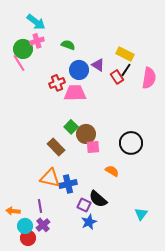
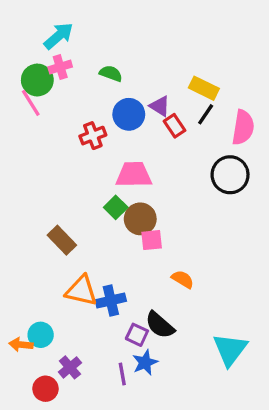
cyan arrow: (36, 22) -> (59, 36), turned -78
red rectangle: (117, 77) -> (175, 126), moved
pink trapezoid: (75, 93) -> (134, 175), moved
black circle: (131, 143) -> (230, 175), moved
brown rectangle: (56, 147) -> (62, 240), moved
purple line: (40, 206) -> (122, 374), moved
cyan triangle: (141, 214) -> (230, 350), size x1.6
cyan circle: (25, 226) -> (41, 335), moved

